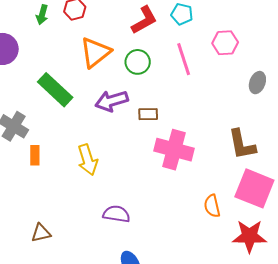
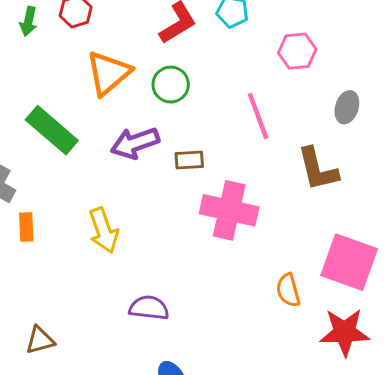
pink line: (184, 59) -> (258, 116), moved
brown L-shape: (242, 145) -> (318, 169), moved

